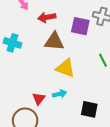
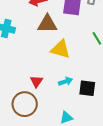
cyan arrow: (60, 94) -> (65, 81), moved

